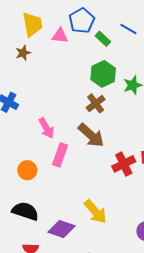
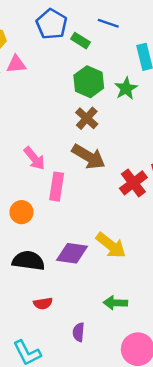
pink triangle: (60, 36) -> (16, 64), moved
purple diamond: (61, 229) -> (72, 253), moved

